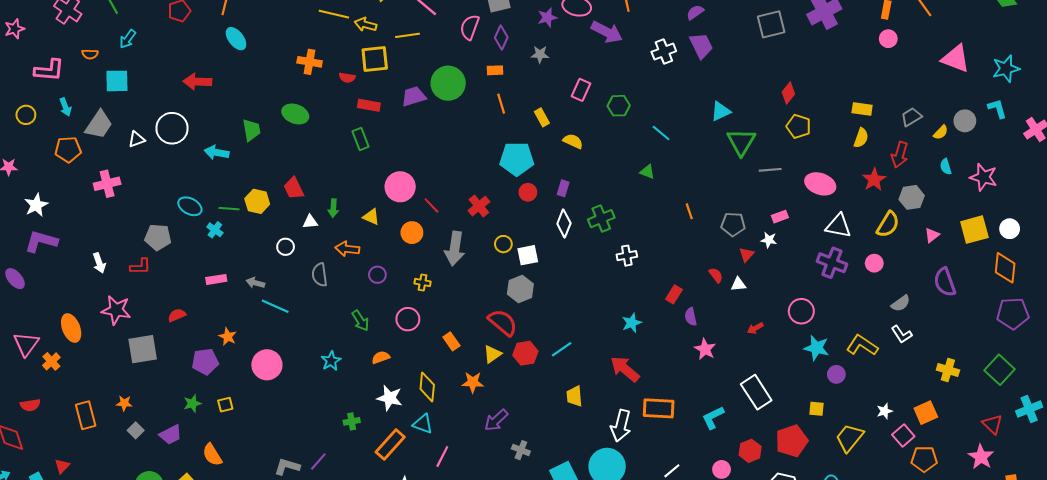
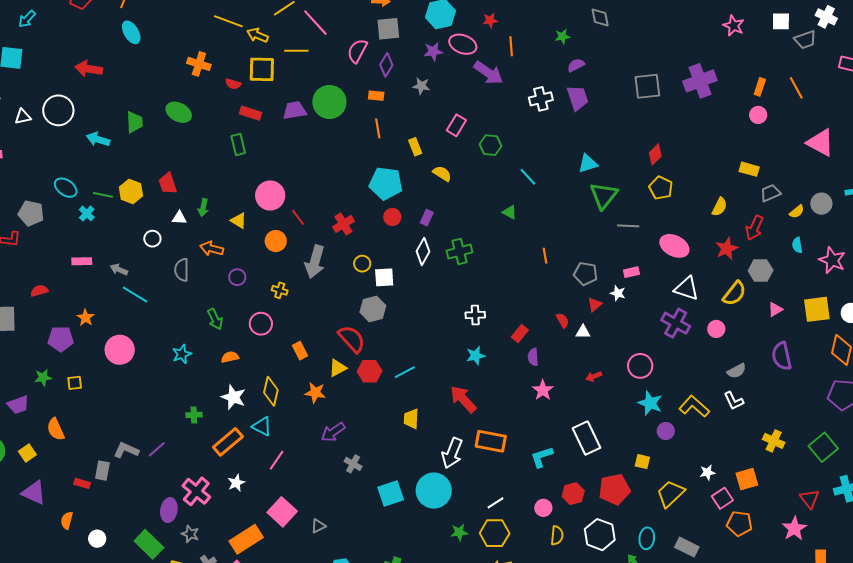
yellow rectangle: (862, 109) -> (749, 169), moved
white cross: (627, 256) -> (475, 315), moved

